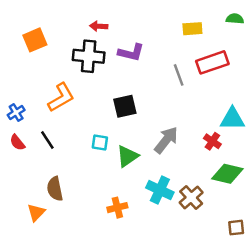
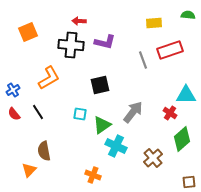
green diamond: (227, 174) -> (182, 139), turned -55
cyan cross: (160, 190) -> (116, 146), moved
orange cross: (117, 208) -> (93, 175), moved, turned 35

